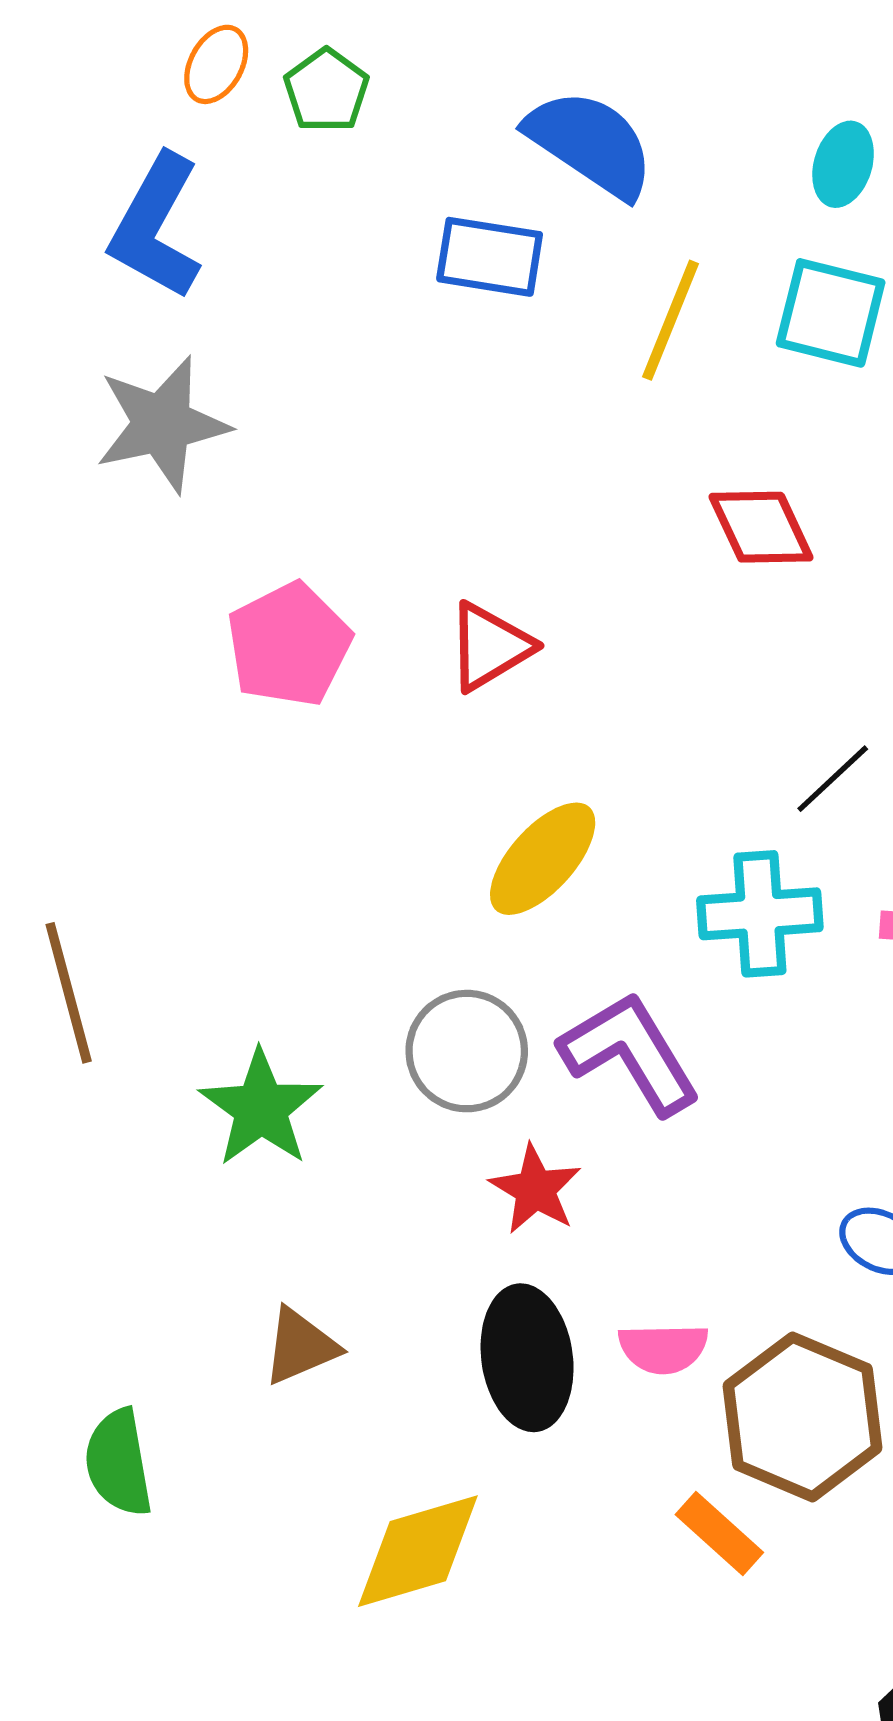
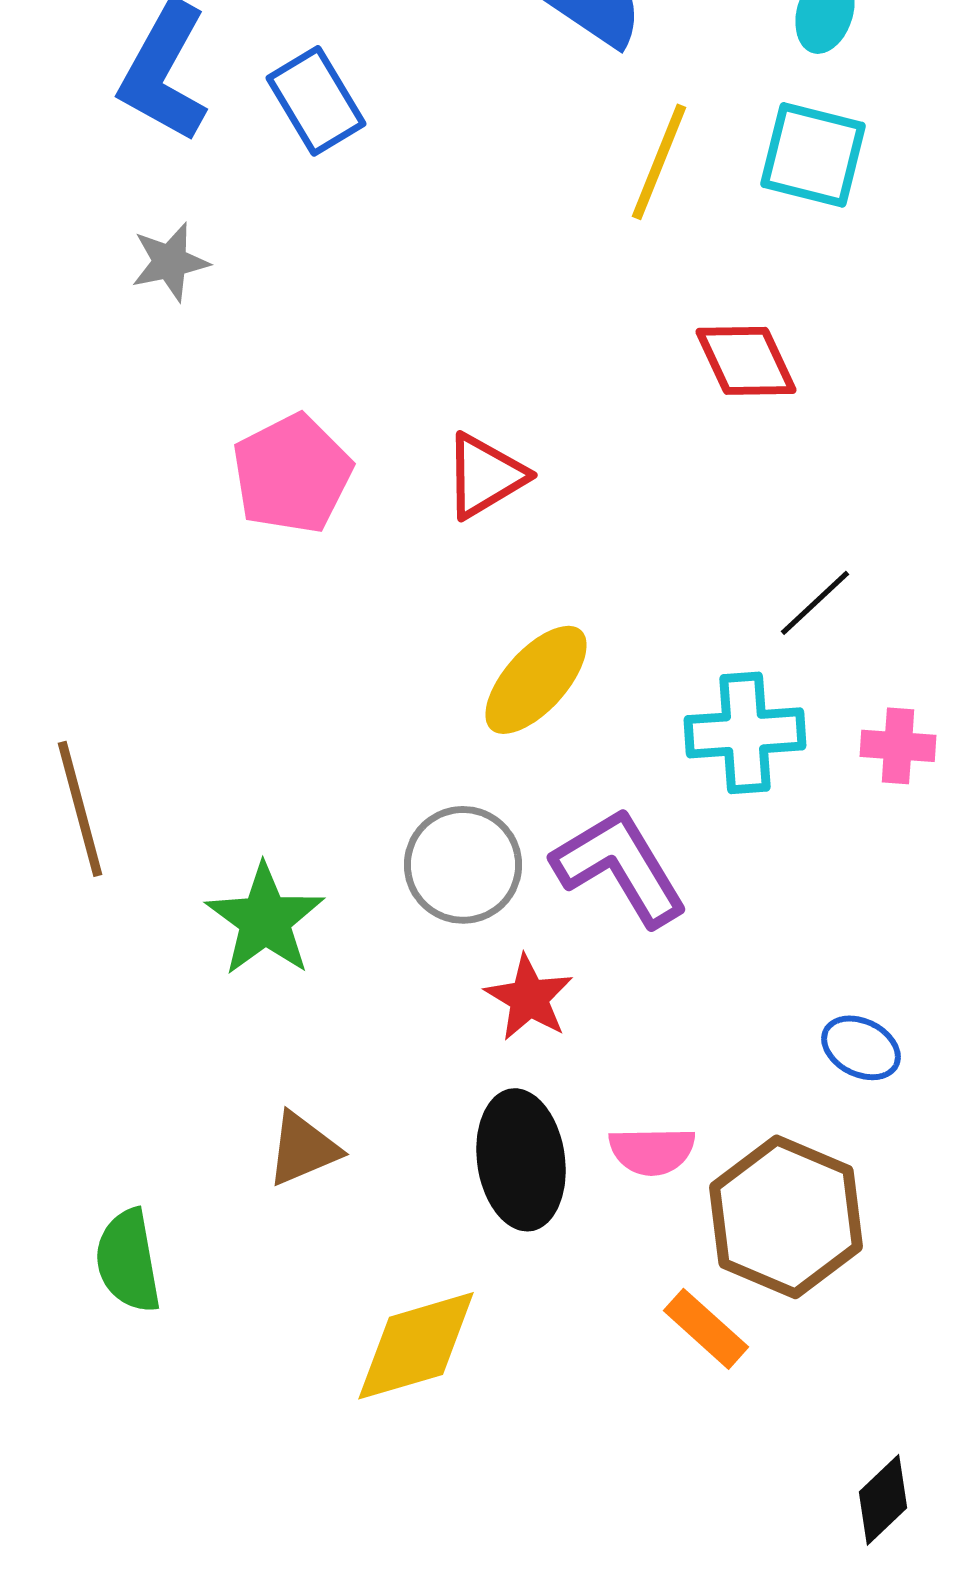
blue rectangle: (490, 257) -> (316, 101), moved, turned 50
gray star: (162, 424) -> (170, 262), size x0.6

